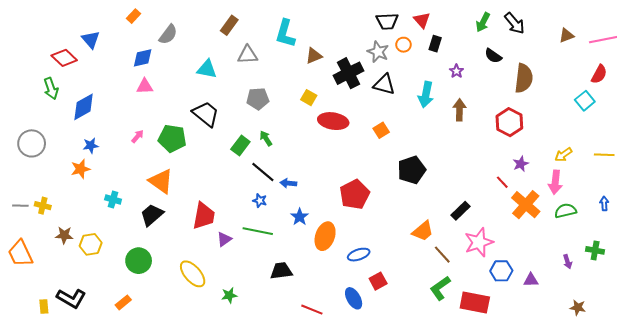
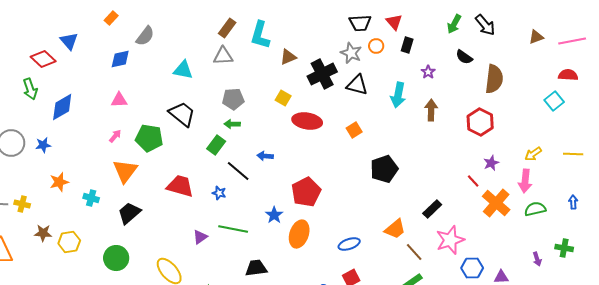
brown rectangle: (229, 25) -> (227, 28), moved
red semicircle: (599, 74) -> (568, 75), turned -114
pink triangle: (145, 86) -> (119, 100), moved
green arrow: (266, 138) -> (232, 124), moved, turned -56
blue star: (91, 146) -> (43, 145), moved
orange star: (80, 169) -> (59, 182), moved
orange triangle: (161, 181) -> (125, 171), moved, turned 32
blue arrow: (288, 183) -> (265, 156), moved
red pentagon: (355, 194) -> (306, 192), moved
blue star: (260, 201) -> (219, 193), moved
red trapezoid: (204, 216) -> (180, 186), moved, turned -84
blue ellipse: (359, 255) -> (349, 244), moved

